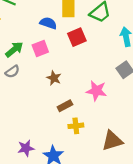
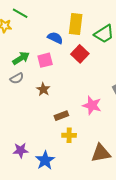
red square: (77, 37) -> (80, 54), turned -30
brown star: (54, 78) -> (43, 89), moved

